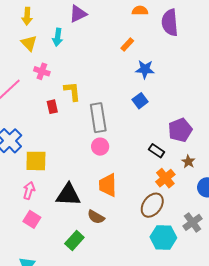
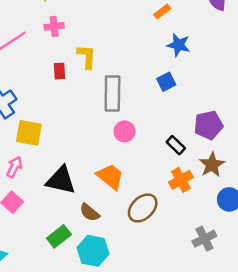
pink cross: (42, 71) -> (54, 26), turned -35
pink circle: (100, 147) -> (125, 131), moved
brown star: (188, 162) -> (212, 165), size x1.5
orange trapezoid: (108, 185) -> (110, 177), turned 120
brown ellipse: (152, 205) -> (143, 208), moved
cyan hexagon: (163, 237) -> (93, 251), moved

